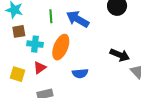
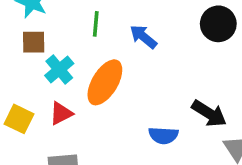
blue arrow: (78, 19) -> (143, 37), size x0.7
cyan cross: (35, 44) -> (59, 70), turned 35
blue semicircle: (80, 73) -> (163, 135), moved

